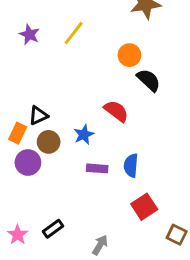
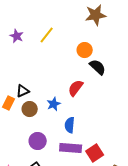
red semicircle: (116, 111) -> (76, 88), turned -90
purple circle: (28, 163) -> (38, 141), moved
blue semicircle: (131, 165) -> (70, 125), moved
purple rectangle: (97, 168) -> (71, 148), moved, size x1.5

